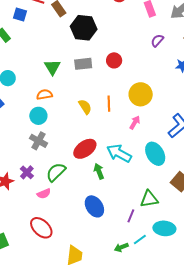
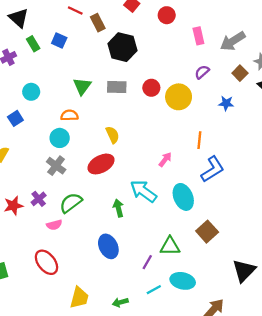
blue square: (20, 15) -> (59, 40), moved
yellow circle: (141, 94) -> (179, 97), moved
orange line: (109, 104) -> (199, 140), moved
red ellipse: (85, 149) -> (101, 164), moved
green arrow: (121, 247) -> (120, 302), moved

